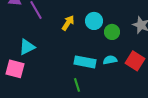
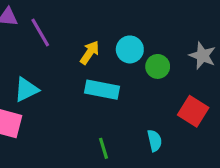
cyan semicircle: (110, 60) -> (155, 141), moved, turned 88
cyan rectangle: (85, 62) -> (102, 90), moved

